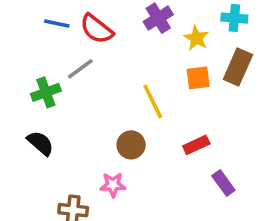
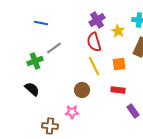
red semicircle: (97, 29) -> (94, 42), moved, turned 36
orange square: (198, 78) -> (119, 64), moved
red rectangle: (196, 145) -> (118, 90), turned 32

